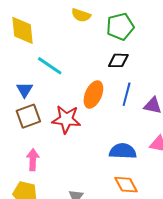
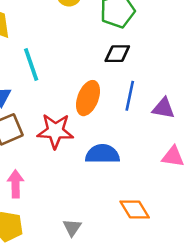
cyan line: (50, 66) -> (31, 65), turned 40
blue semicircle: (123, 151) -> (102, 154), moved

